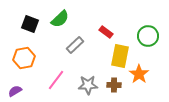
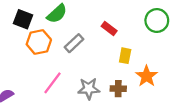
green circle: (148, 36) -> (157, 20), moved
yellow rectangle: (120, 56) -> (125, 56), size x0.6
orange hexagon: (24, 58) -> (39, 42), moved

